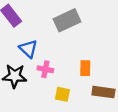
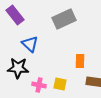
pink cross: (45, 69) -> (39, 85), moved

